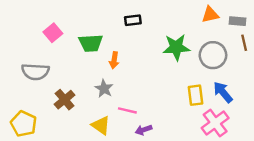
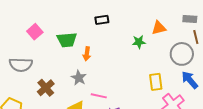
orange triangle: (210, 15) -> (159, 28), moved
green star: (176, 47) -> (139, 42), size x0.6
gray circle: (213, 55) -> (182, 54), moved
blue arrow: (223, 92) -> (190, 80), moved

